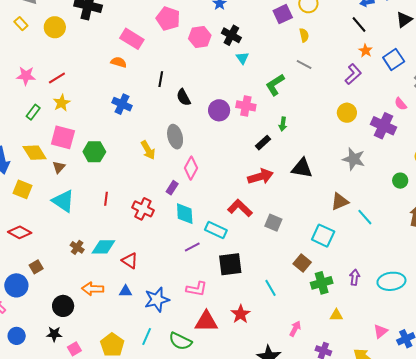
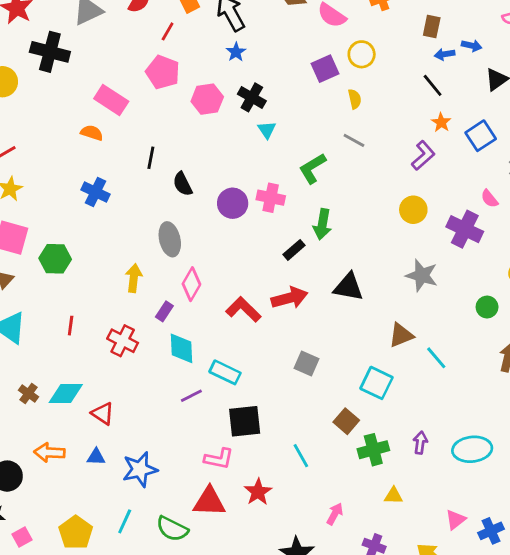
green arrow: (283, 124) -> (322, 224), size x1.5
yellow arrow: (148, 150) -> (134, 278), moved, turned -144
red L-shape: (240, 208) -> (243, 309), moved
pink L-shape: (197, 289) -> (219, 459), moved

